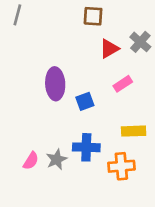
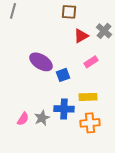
purple ellipse: (55, 84) -> (41, 62), turned -55
yellow rectangle: (134, 131) -> (88, 97), moved

